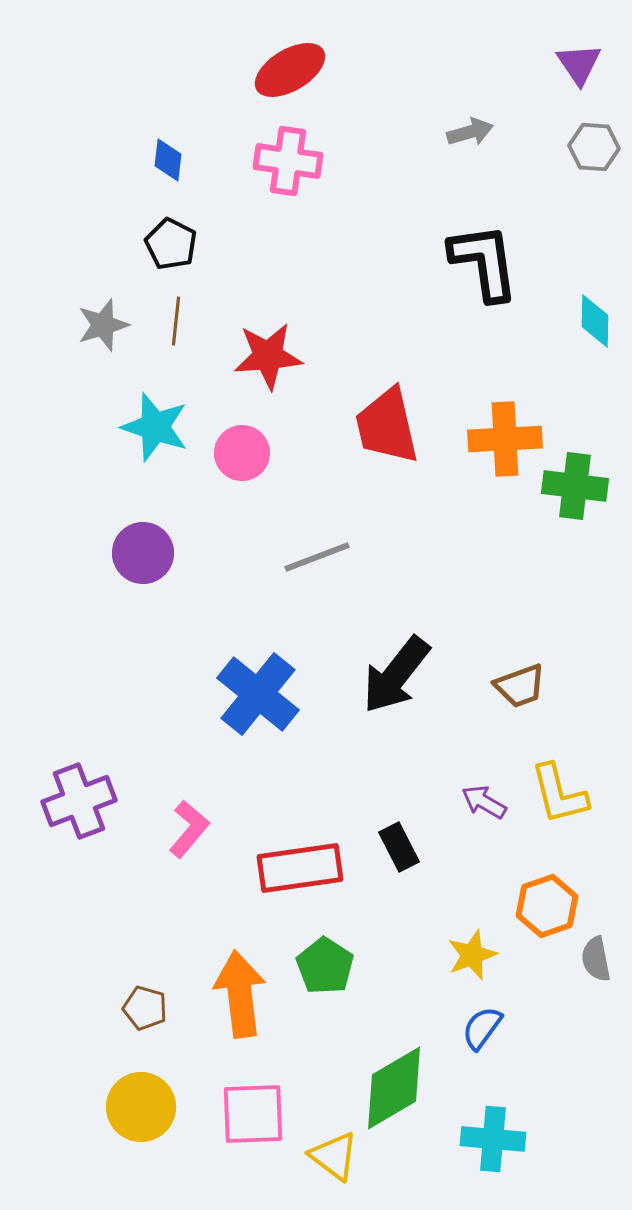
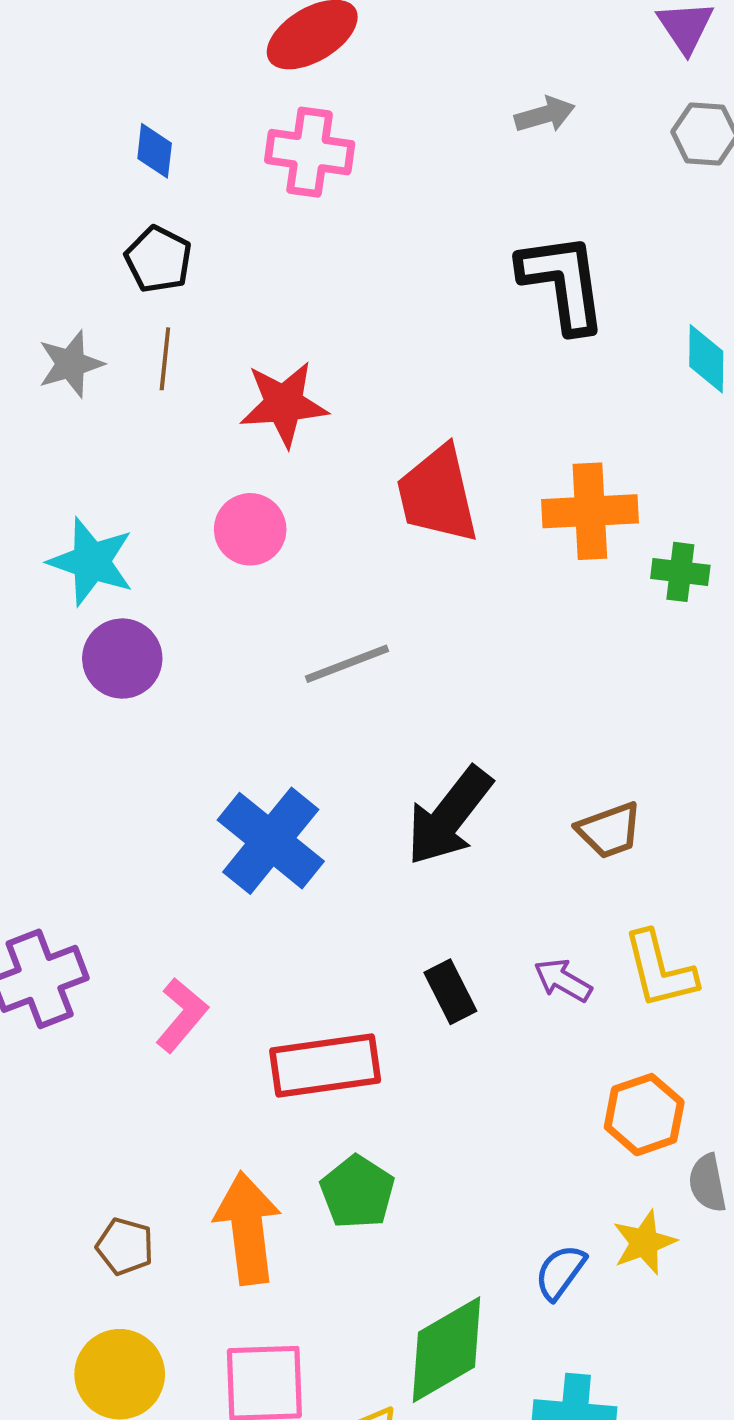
cyan star: (155, 427) -> (91, 562), moved
green cross: (575, 486) -> (680, 572), size x0.7
black rectangle: (399, 847) -> (450, 992), moved
yellow star: (472, 955) -> (644, 1242), moved

